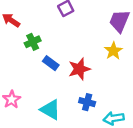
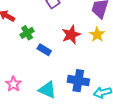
red star: (79, 69) -> (71, 35), moved
blue cross: (87, 102) -> (78, 81), size x1.5

